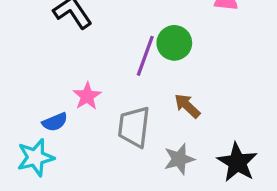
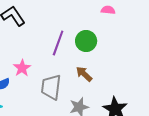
green circle: (174, 43) -> (86, 41), moved

